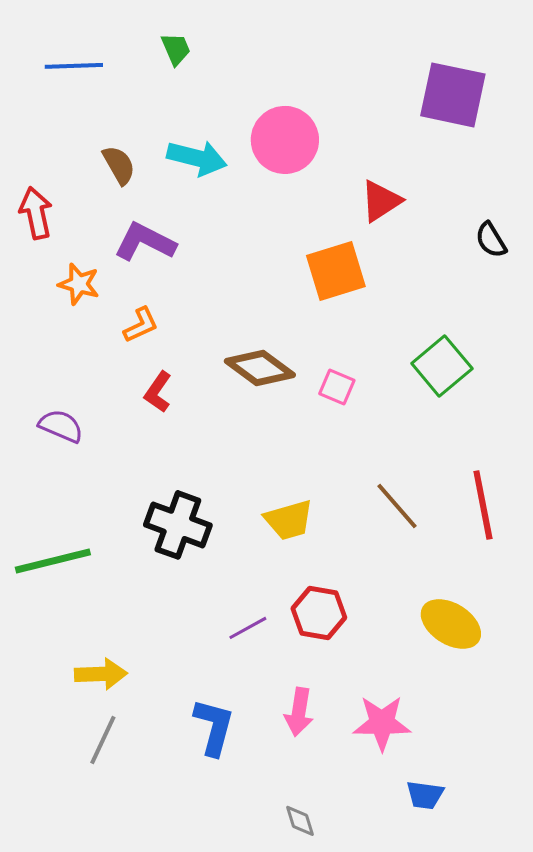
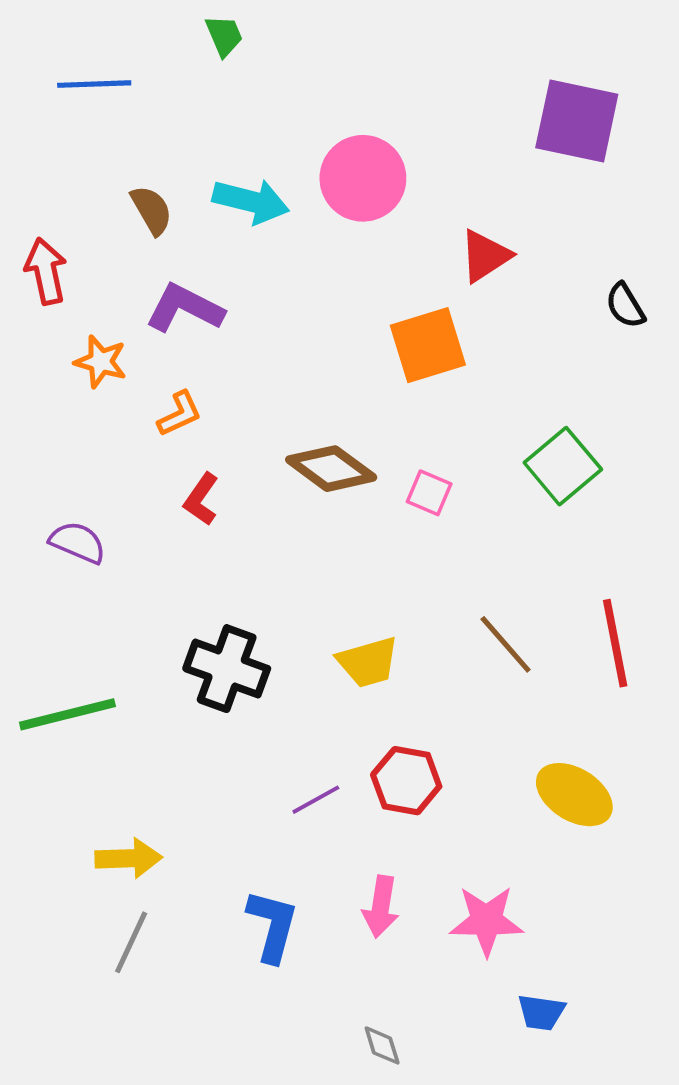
green trapezoid: (176, 49) -> (224, 36), moved

